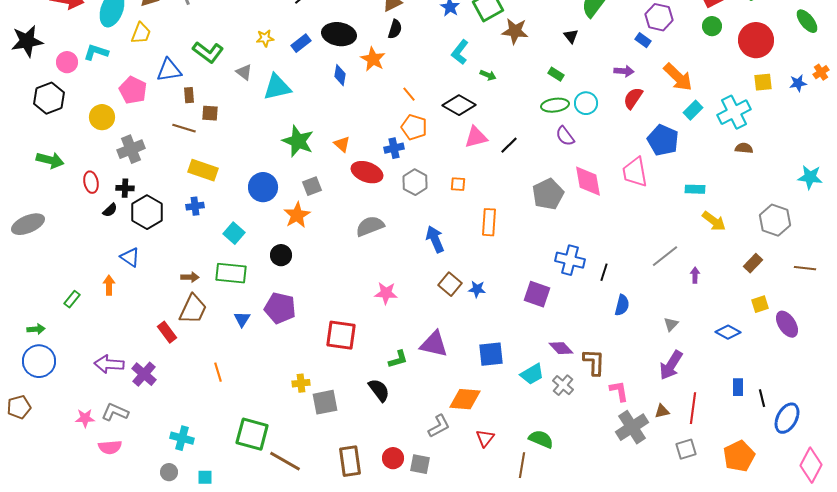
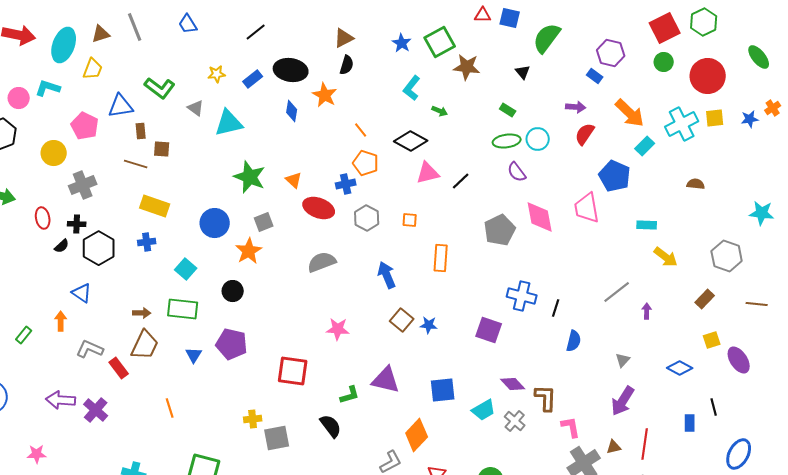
cyan cross: (734, 112) -> (682, 124), moved
black line: (762, 398) -> (714, 407), moved
orange diamond: (465, 399) -> (417, 435), turned -52
gray L-shape: (115, 412) -> (90, 349), moved

